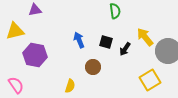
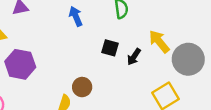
blue arrow: (79, 40) -> (76, 16), moved
brown circle: (93, 67) -> (82, 87), moved

